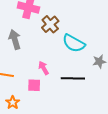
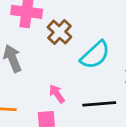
cyan semicircle: (74, 43) -> (95, 55), turned -65

